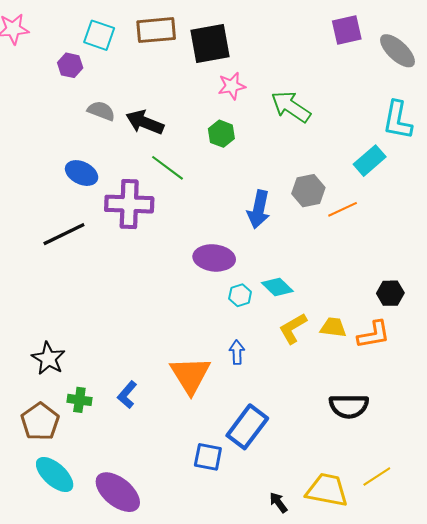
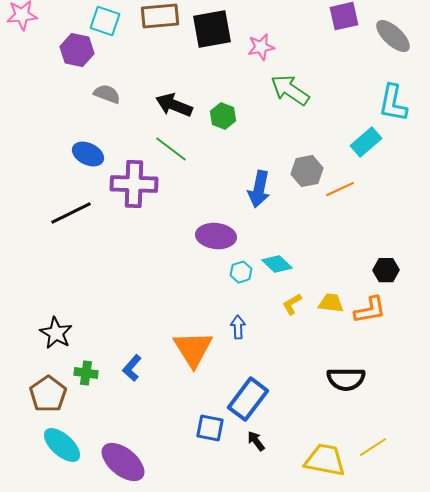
purple hexagon: (70, 65) -> (77, 50), size x1.4
pink star: (232, 86) -> (261, 47), moved
black arrow: (145, 122) -> (174, 105), moved
yellow L-shape: (293, 328) -> (292, 304), size x0.7
black arrow: (278, 502) -> (256, 441), moved

